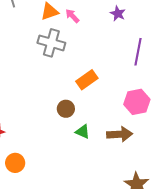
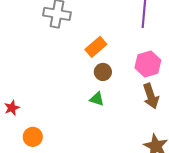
brown circle: (66, 109) -> (103, 72), moved
brown arrow: (120, 134) -> (151, 96), moved, turned 80

